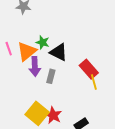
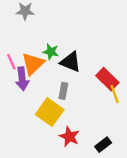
purple arrow: (35, 66) -> (22, 79), moved
yellow square: (37, 113) -> (50, 112), moved

